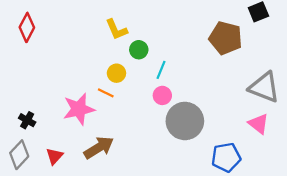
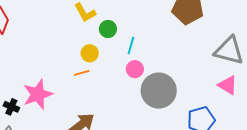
orange line: (106, 93) -> (82, 73), turned -35
pink star: (79, 109) -> (38, 94), moved

